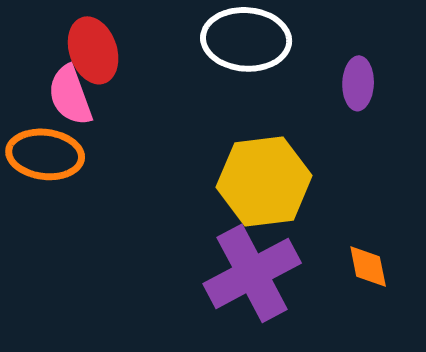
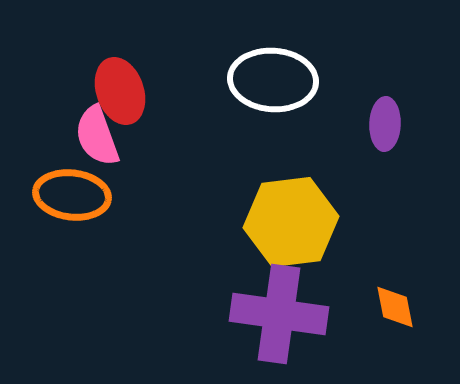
purple cross: (252, 273) -> (279, 314), turned 36

